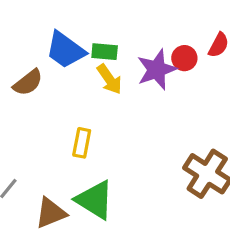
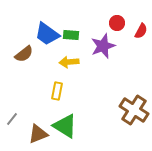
red circle: (184, 58) -> (117, 23), moved
yellow arrow: (109, 79) -> (69, 62), moved, turned 120

